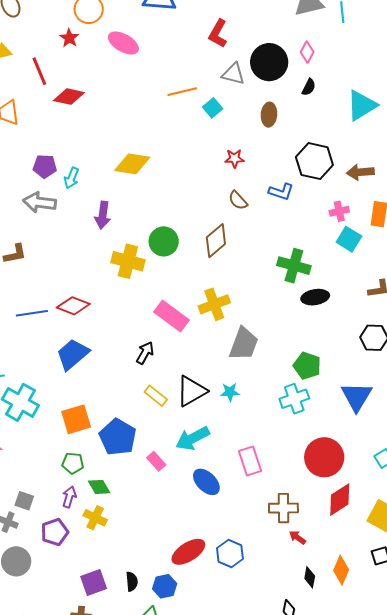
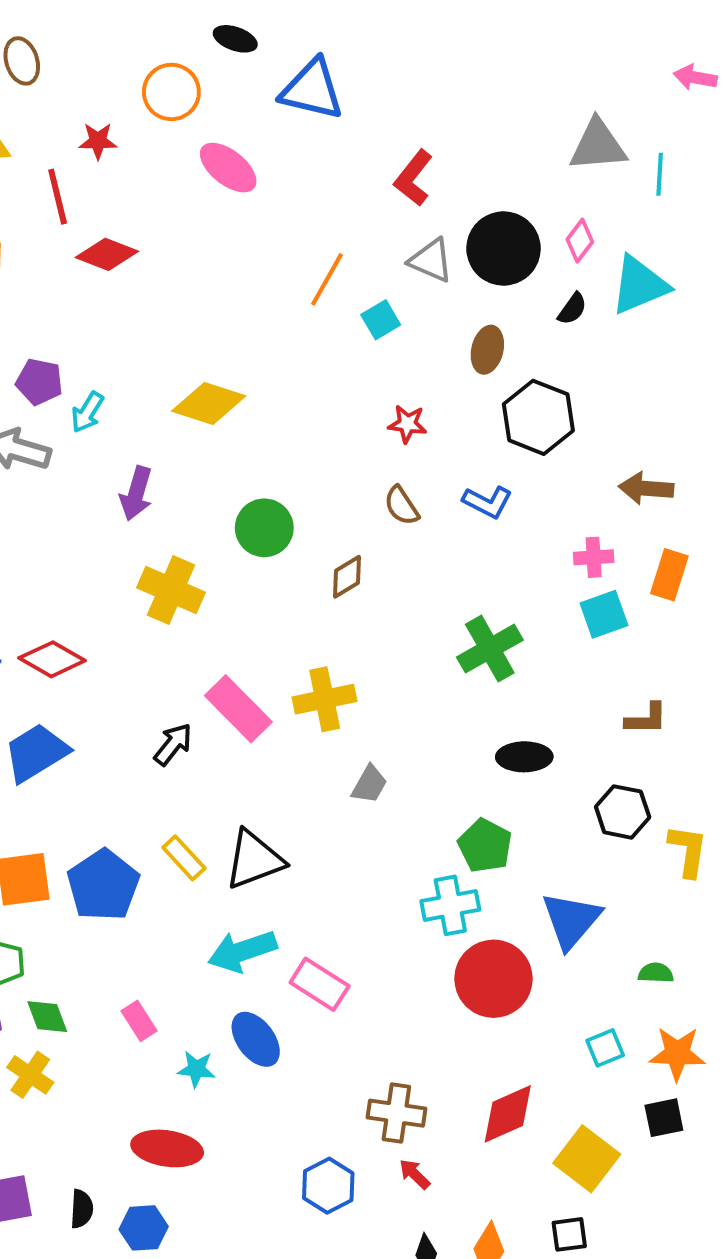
red star: (69, 38) -> (98, 141), moved, turned 30
orange line: (182, 92) -> (327, 279), turned -56
cyan triangle: (362, 105) -> (639, 285), moved
black hexagon: (314, 161) -> (538, 417), moved
cyan square: (349, 239) -> (604, 614), turned 30
green circle: (164, 241) -> (264, 528), moved
brown diamond: (216, 241) -> (347, 577), size x0.7
green cross: (294, 266) -> (490, 649), turned 36
black ellipse: (315, 297) -> (524, 757), moved
gray trapezoid: (244, 344) -> (369, 784), size x0.6
black arrow: (145, 353) -> (173, 744), moved
cyan star: (230, 392) -> (196, 1069), moved
blue pentagon: (118, 437) -> (103, 885), moved
red circle: (324, 457) -> (493, 979), moved
pink rectangle: (156, 461) -> (139, 1021), moved
pink rectangle: (250, 461) -> (320, 984), moved, turned -48
red ellipse: (188, 552) -> (167, 1148), moved, turned 32
blue hexagon: (230, 553) -> (328, 1186), moved

